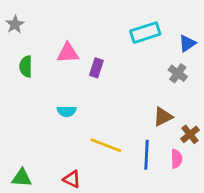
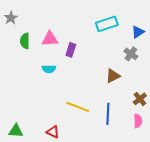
green semicircle: (26, 66) -> (25, 41), moved
cyan semicircle: (66, 111) -> (49, 69), moved
brown triangle: (163, 117) -> (113, 76), moved
pink semicircle: (176, 159) -> (138, 121), moved

